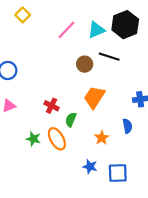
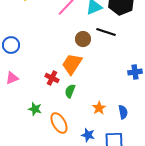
orange trapezoid: (94, 97) -> (72, 64), moved
blue semicircle: (127, 126) -> (123, 112), moved
orange ellipse: (57, 139) -> (59, 123), moved

